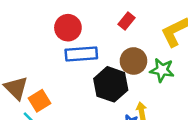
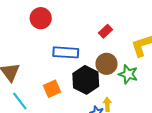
red circle: (68, 28) -> (41, 18), moved
orange square: (40, 101) -> (52, 89), moved

